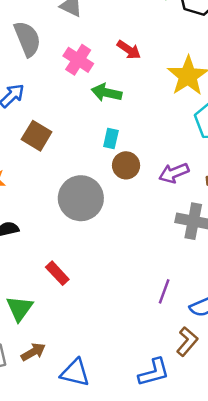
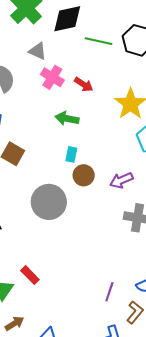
pink cross: (78, 60) -> (52, 77), moved
red rectangle: (57, 273) -> (30, 275), moved
purple line: (164, 291) -> (109, 292), moved

